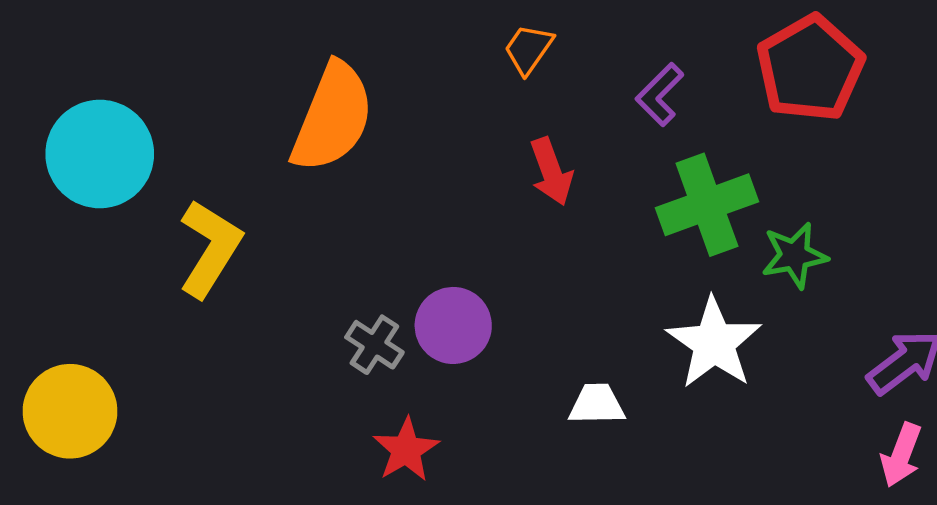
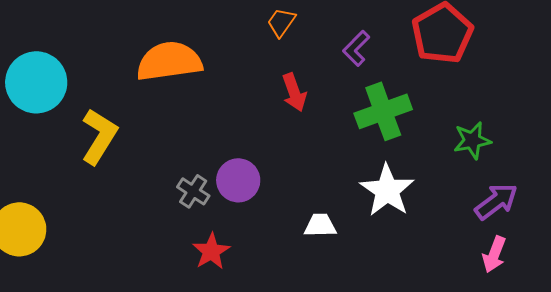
orange semicircle: (332, 117) -> (169, 61), turned -120
green star: (794, 255) -> (472, 140), moved

